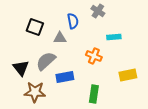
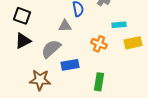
black square: (35, 27) -> (22, 16), moved
black triangle: (21, 68) -> (23, 41), moved, turned 42
yellow rectangle: (128, 75) -> (133, 43), moved

